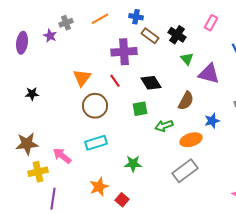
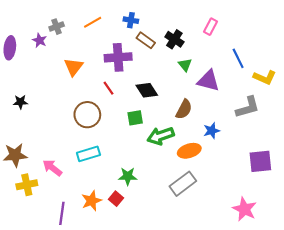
orange triangle: (82, 78) -> (74, 67), moved
green arrow: (164, 126) -> (161, 136), size x1.4
purple line: (53, 199) -> (62, 213), moved
red square: (122, 200) -> (116, 199), moved

